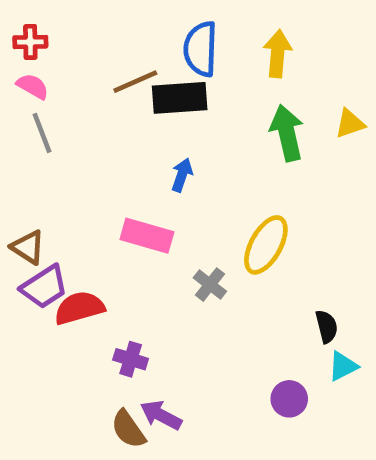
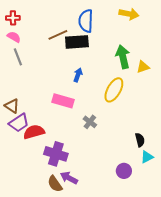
yellow arrow: (278, 54) -> (129, 14), moved, turned 96
yellow triangle: (350, 124) -> (143, 67), moved
yellow ellipse: (266, 245) -> (114, 90), moved
purple cross: (131, 359) -> (56, 154), size x1.6

